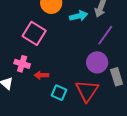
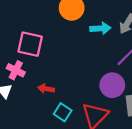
pink square: (34, 33) -> (30, 44), moved, turned -30
pink cross: (22, 64) -> (16, 70), moved

